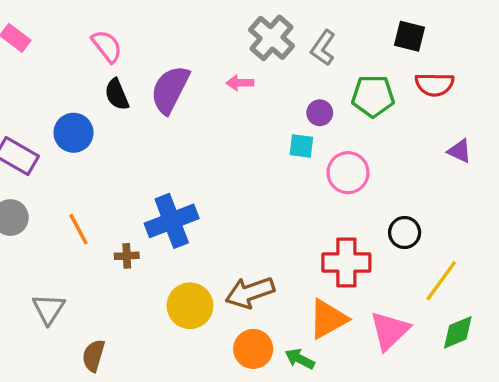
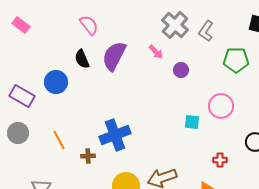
pink semicircle: (107, 46) -> (89, 25), moved
pink arrow: (240, 83) -> (156, 52), turned -133
purple circle: (320, 113) -> (181, 70), moved
cyan square: (301, 146) -> (192, 122), moved
red cross: (346, 262) -> (220, 160), size x0.5

